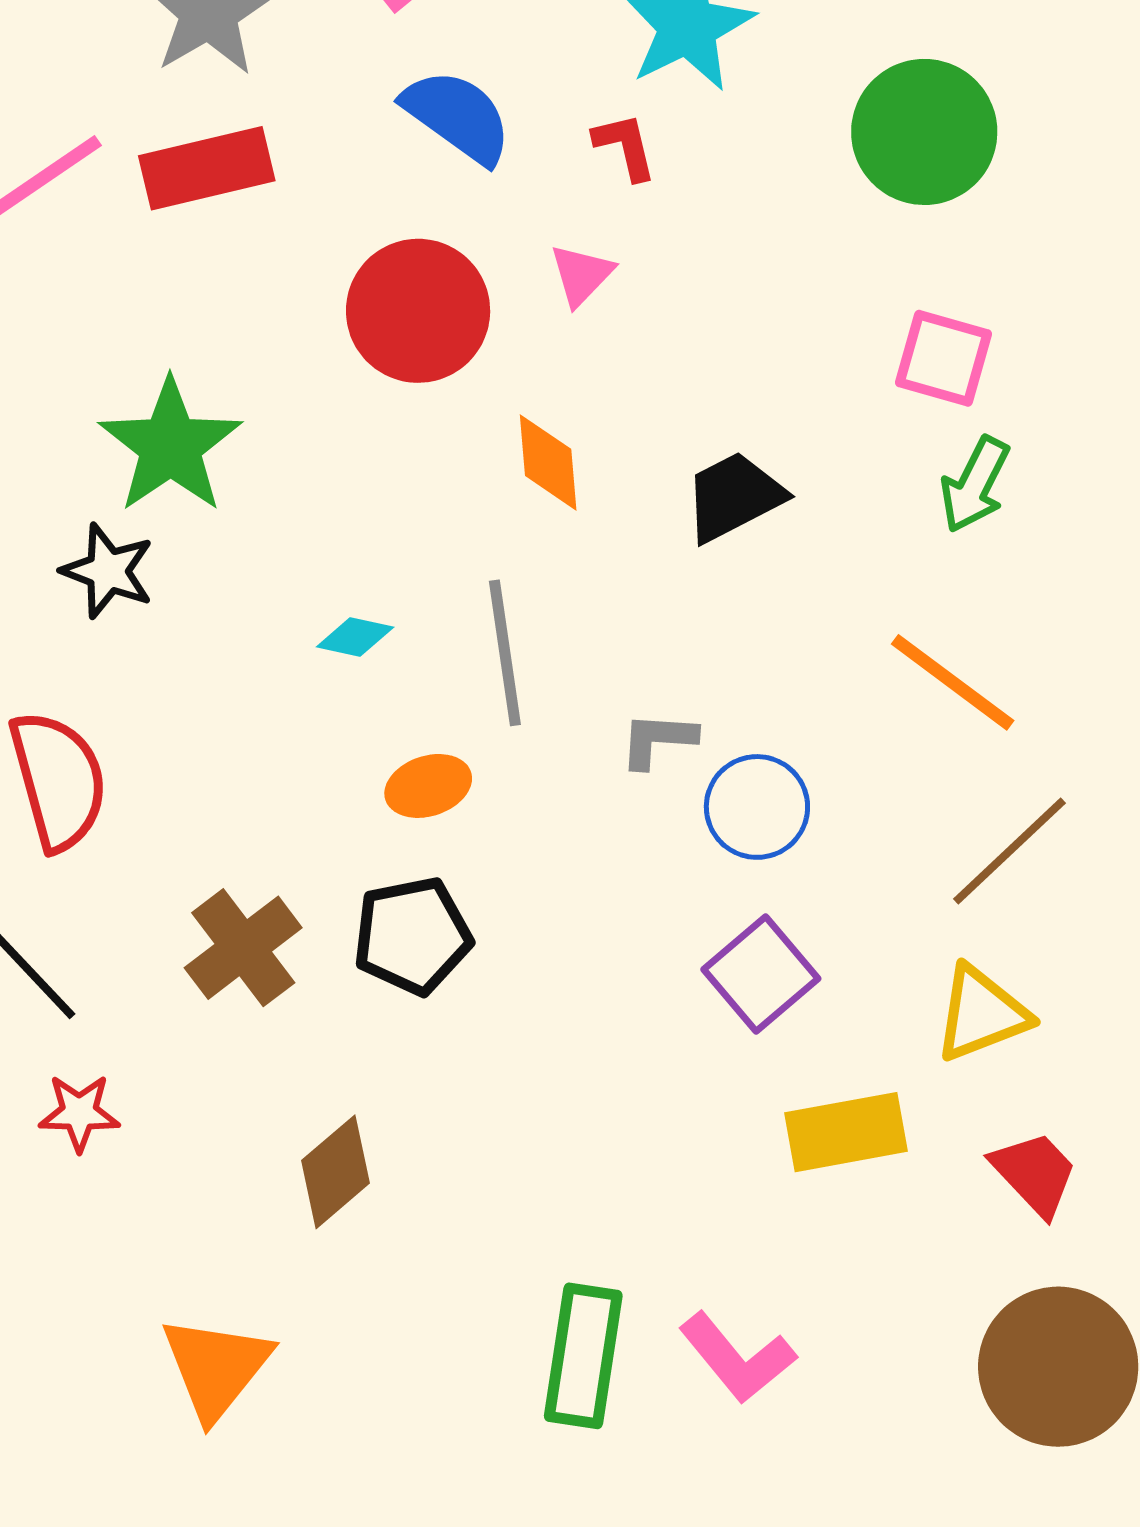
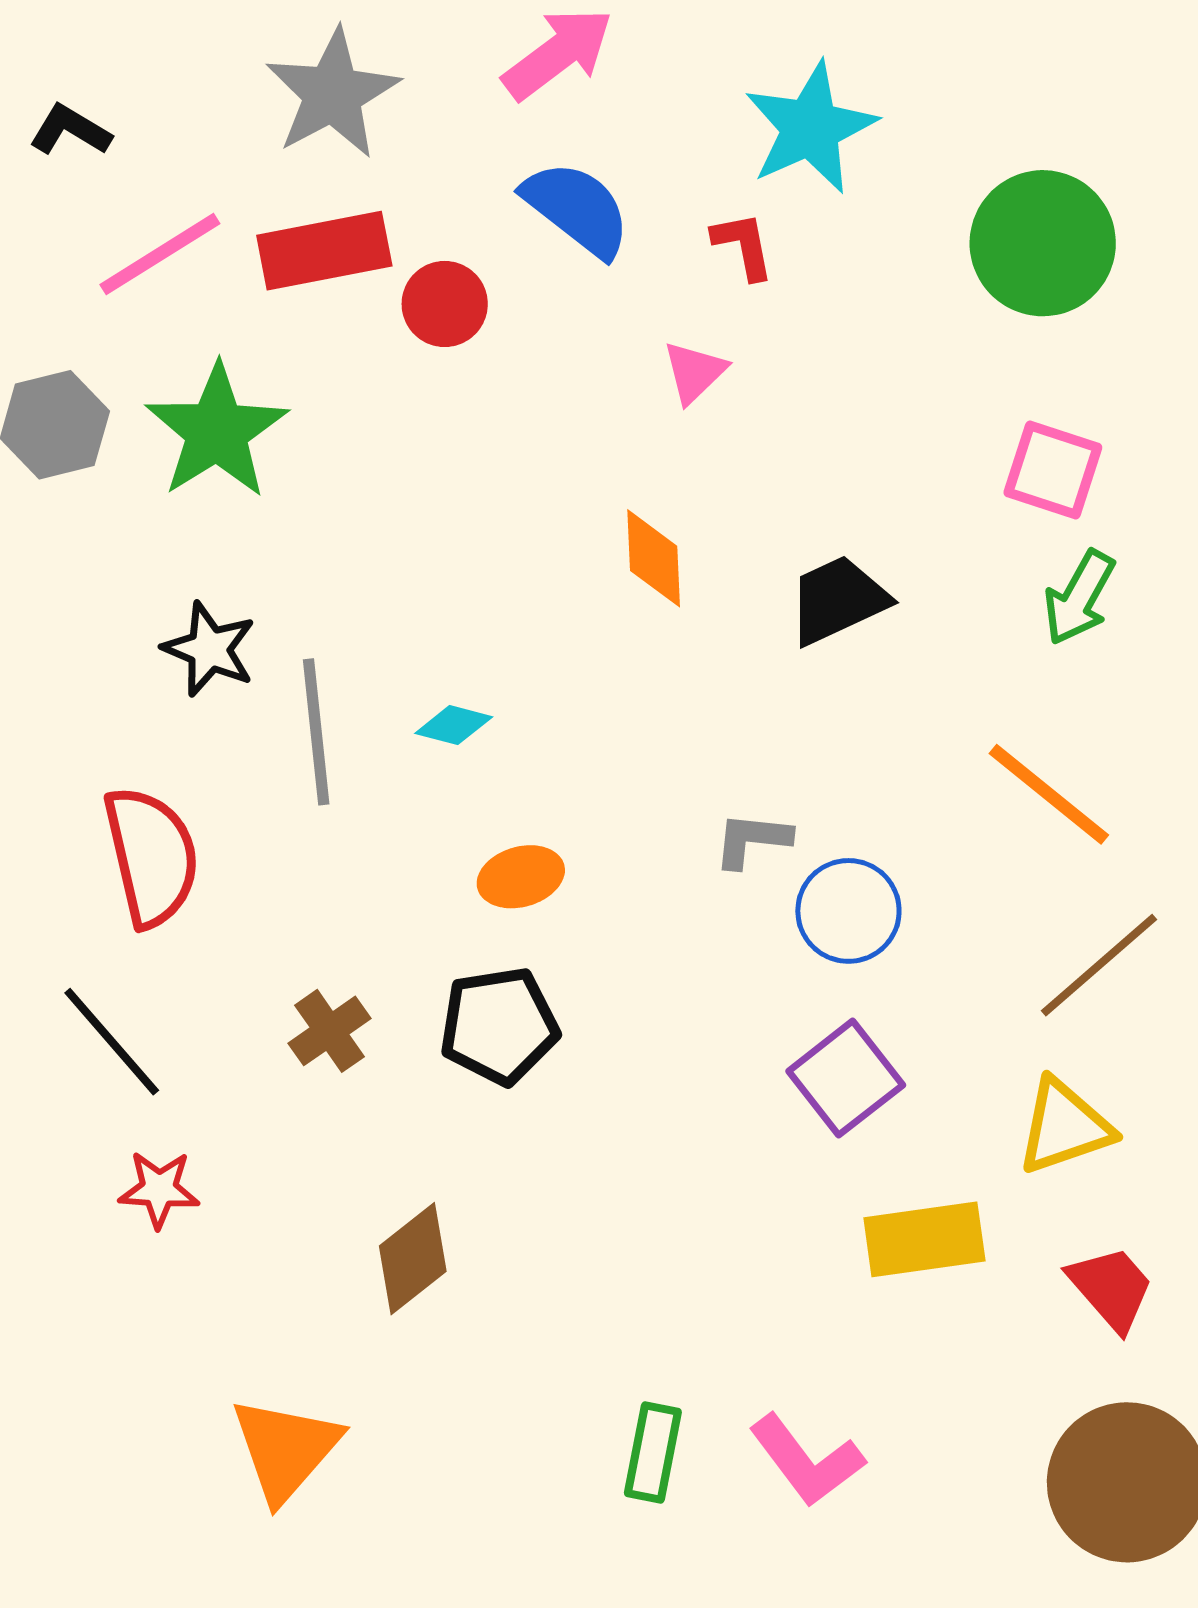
red circle: (418, 311) -> (445, 304), moved, size x0.6
green star: (170, 446) -> (217, 431), moved
gray line: (505, 653) -> (316, 732), moved
brown cross: (243, 948) -> (329, 1031), size x0.7
green rectangle: (583, 1356) -> (653, 1452), size x0.7

